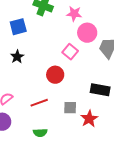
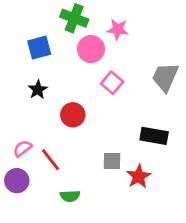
pink circle: (87, 33) -> (91, 49), moved
red circle: (55, 75) -> (73, 115), moved
red line: (39, 103) -> (50, 160), moved, turned 72

